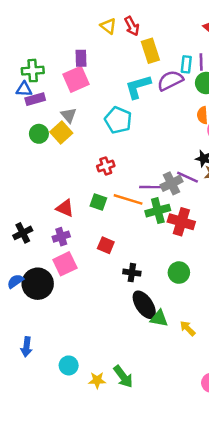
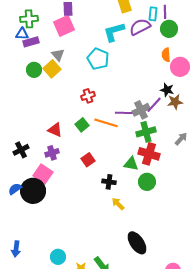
purple line: (188, 177) -> (154, 105), turned -72
green square: (98, 202) -> (82, 125), turned 32
green cross: (158, 211) -> (146, 132), moved
red cross: (181, 222) -> (149, 154), moved
red square: (106, 245) -> (88, 160), turned 32
pink square: (65, 264) -> (43, 174), moved, turned -30
black ellipse: (144, 305) -> (137, 243), moved
green triangle: (159, 318) -> (131, 164), moved
yellow arrow: (188, 328) -> (118, 204), moved
blue arrow: (27, 347) -> (16, 249), moved

